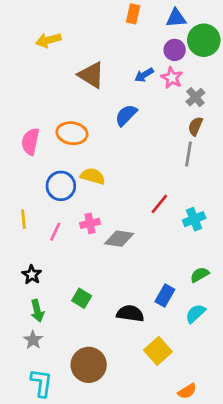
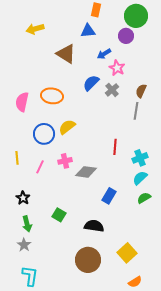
blue triangle: (176, 18) -> (88, 31), moved
green circle: (204, 40) -> (136, 16), moved
pink star: (172, 78) -> (117, 68), moved
gray cross: (195, 97) -> (112, 90), moved
yellow semicircle: (93, 176) -> (67, 127), turned -54
red line: (159, 204) -> (115, 147), turned -35
blue rectangle: (165, 295) -> (109, 196), moved
cyan semicircle: (195, 314) -> (140, 178), moved
yellow square: (158, 351) -> (127, 253), moved
brown circle: (89, 365) -> (88, 260), moved

